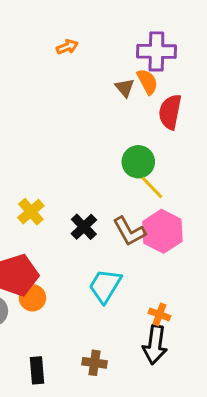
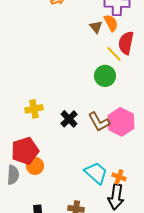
yellow line: (152, 187) -> (114, 54), moved
yellow cross: (31, 212) -> (34, 109), turned 30
cyan trapezoid: (105, 286) -> (96, 173), moved, turned 100

